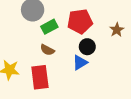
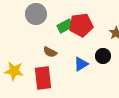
green rectangle: (49, 27) -> (65, 26), moved
black circle: (87, 47) -> (103, 56), moved

